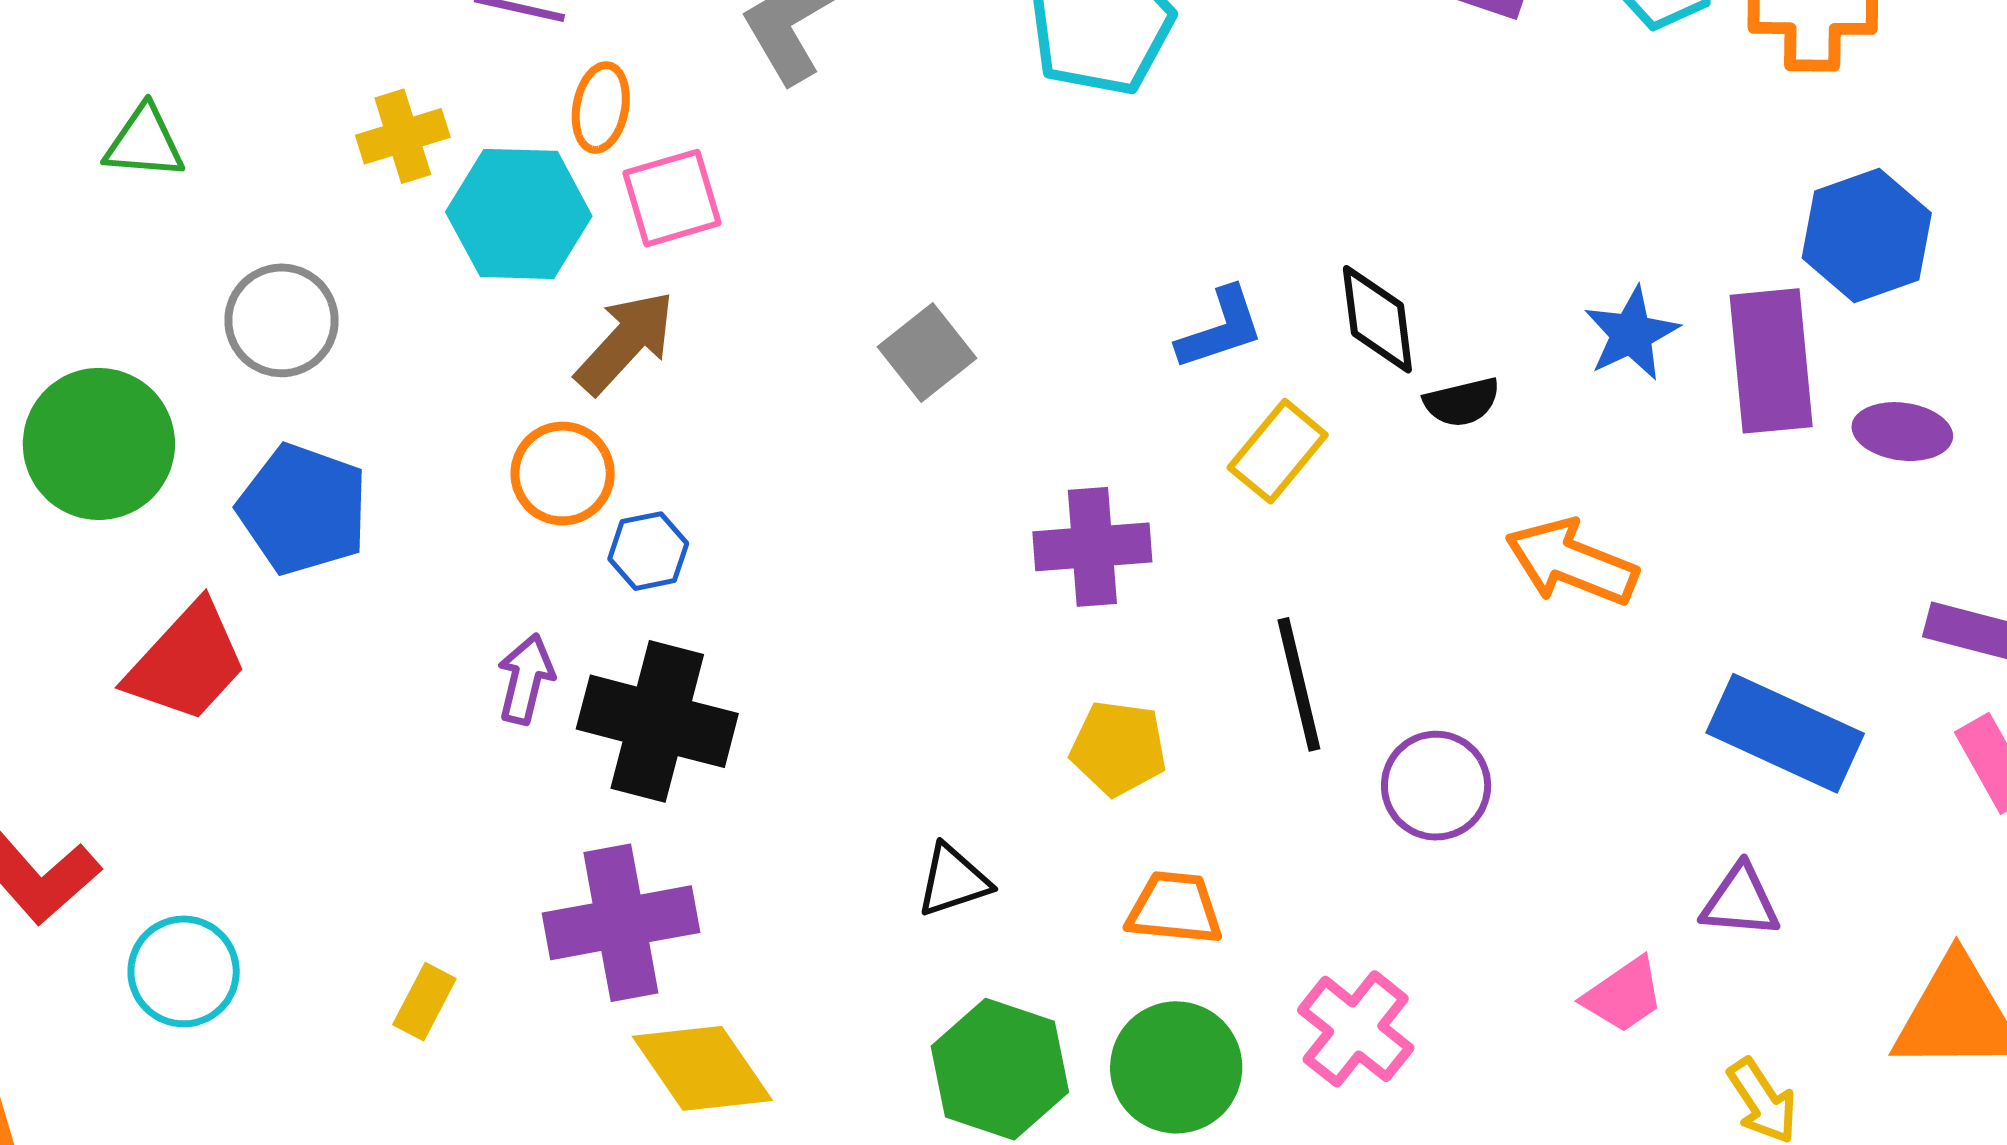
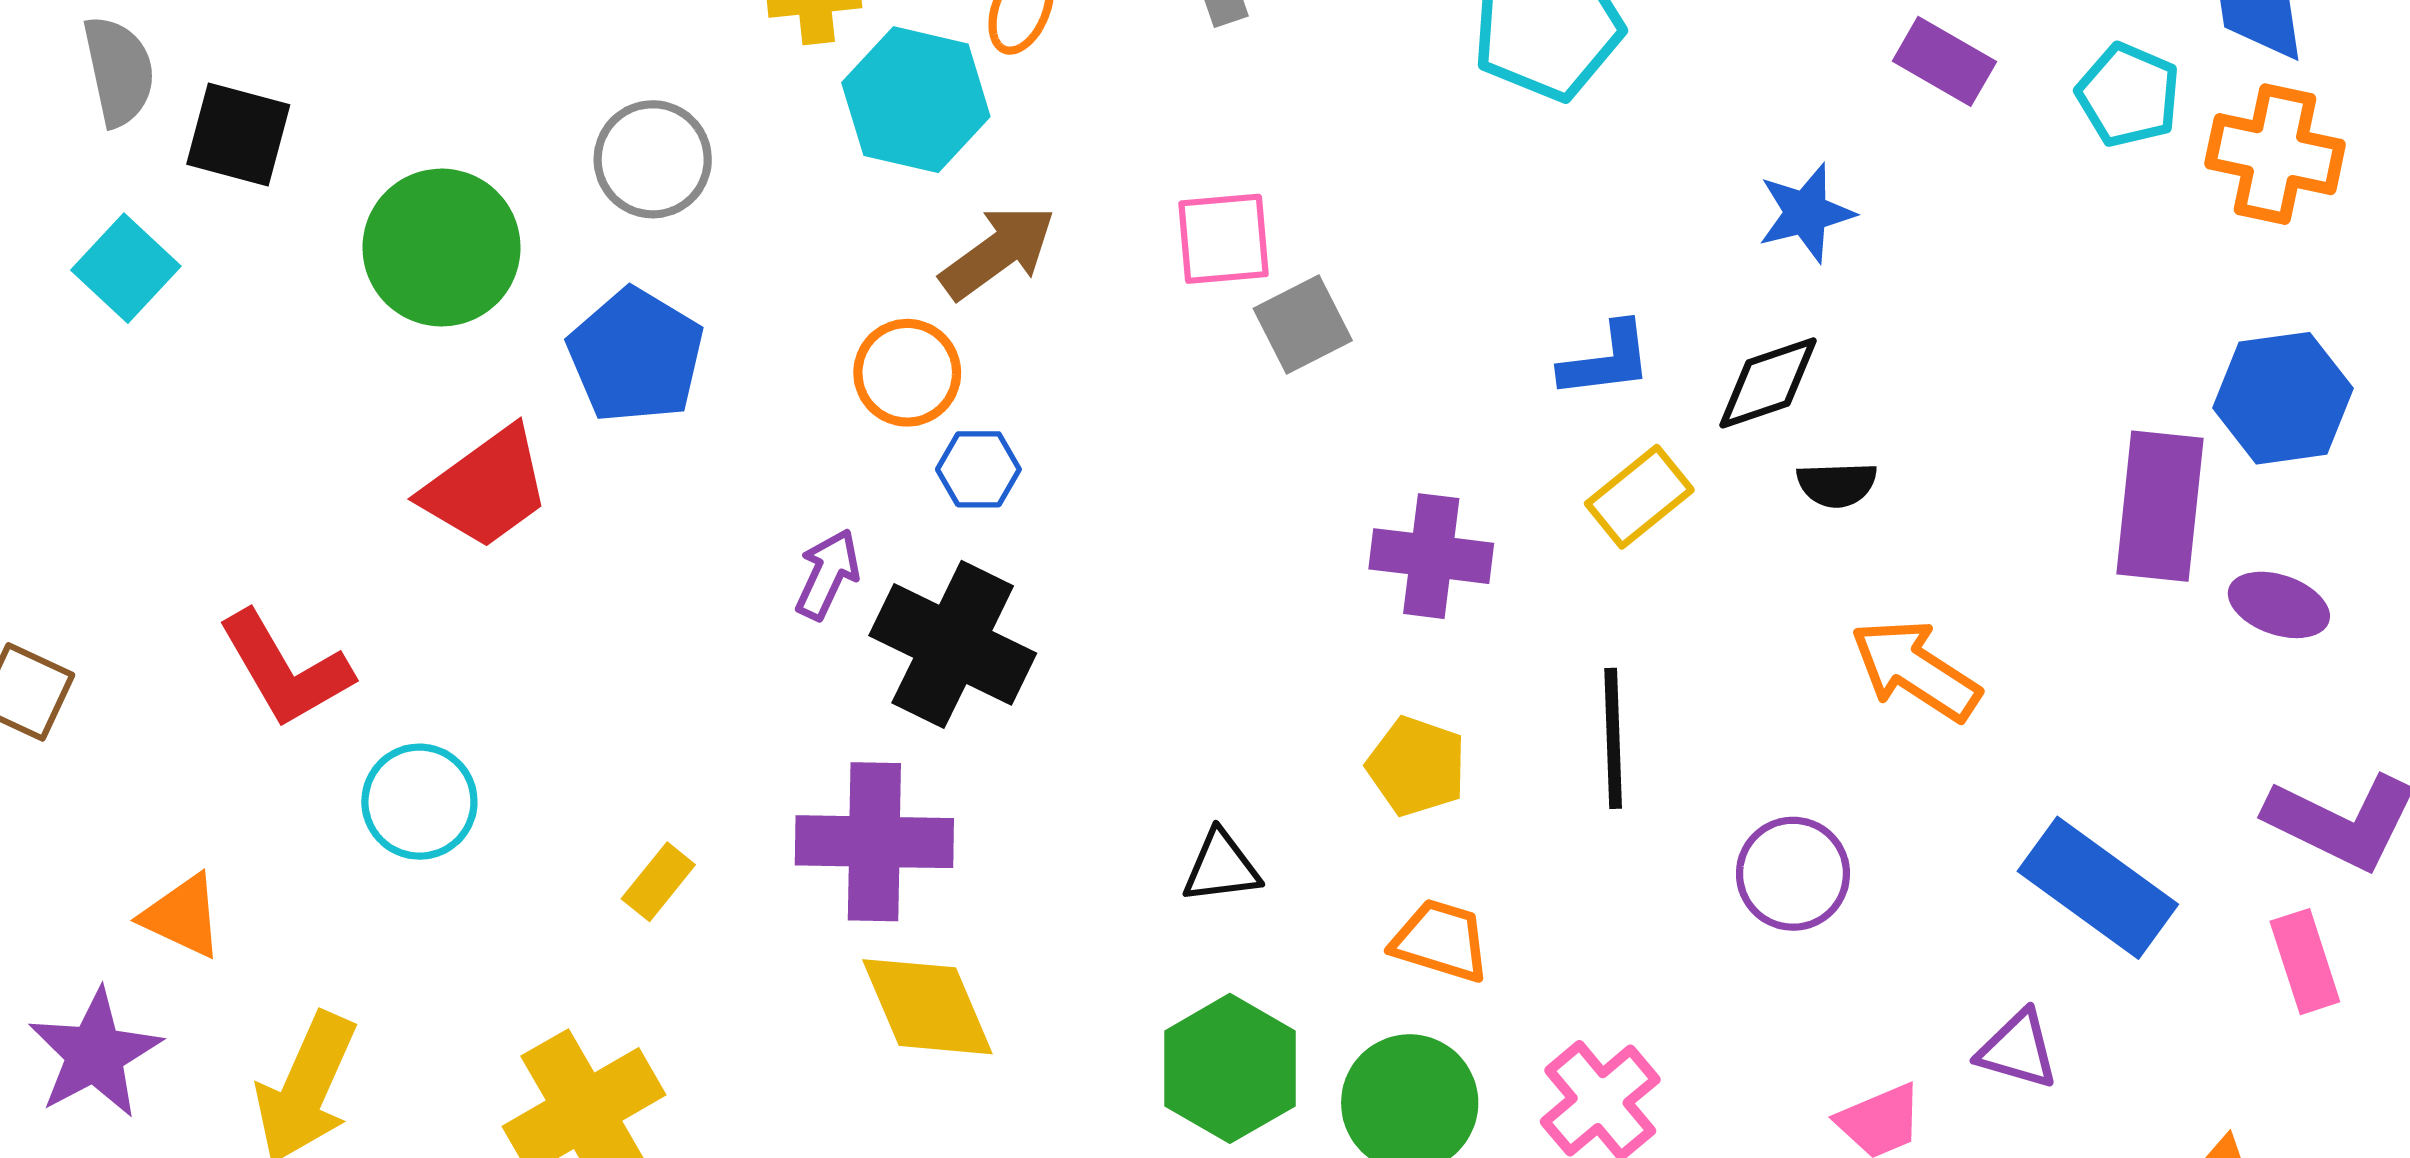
pink square: (672, 198) -> (1224, 239), moved
black diamond: (1377, 319) -> (1768, 383), turned 67
blue star: (1631, 334) -> (1806, 213), moved
purple circle: (1436, 786) -> (1793, 874), moved

